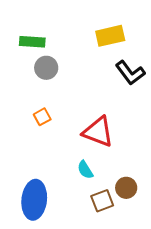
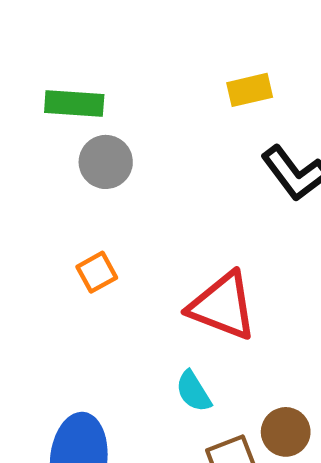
yellow rectangle: (110, 36) -> (250, 90), size x0.7

